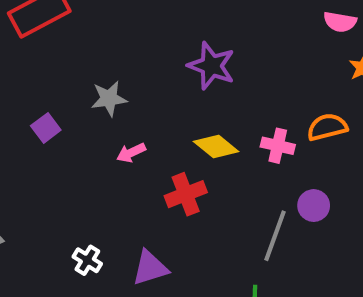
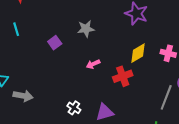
yellow diamond: (216, 146) -> (138, 53), turned -70
pink arrow: (131, 153) -> (93, 64), moved

